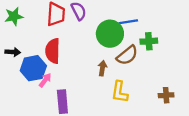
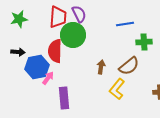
green circle: (110, 34) -> (73, 35), moved
brown semicircle: (127, 55) -> (129, 66), moved
yellow L-shape: (120, 92) -> (117, 89), turned 30

